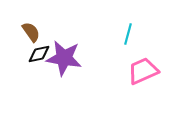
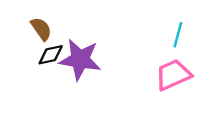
cyan line: (128, 34) -> (178, 35), moved

